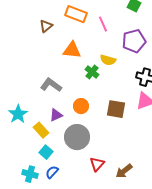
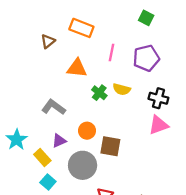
pink line: (103, 24) -> (112, 52), moved, turned 35
yellow semicircle: (108, 60) -> (122, 89), moved
brown square: (116, 109) -> (110, 146), moved

